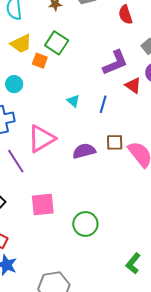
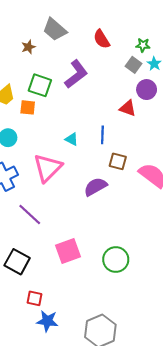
purple L-shape: (115, 63) -> (76, 74), moved
pink triangle: (41, 139) -> (48, 168), moved
brown square: (115, 142) -> (118, 161), moved, turned 30

